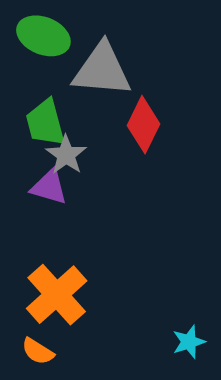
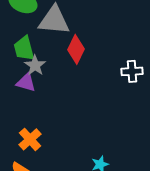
orange cross: (57, 295) -> (30, 139), size x0.7

